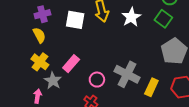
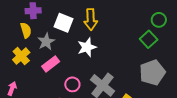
white star: (131, 17) -> (87, 47), moved
gray star: (53, 81) -> (46, 42), moved

